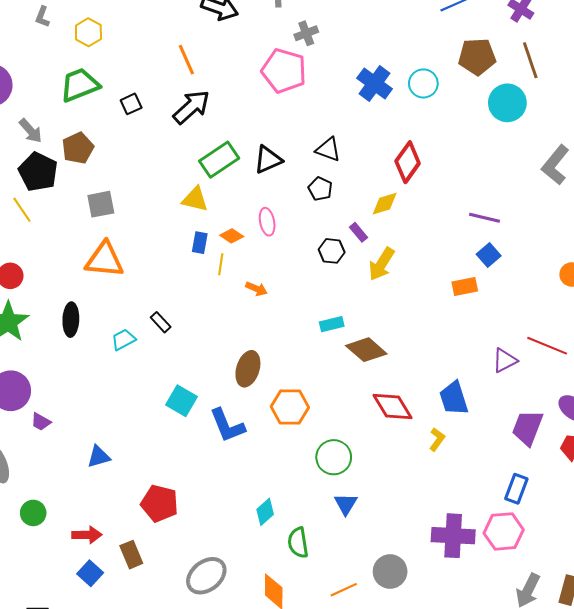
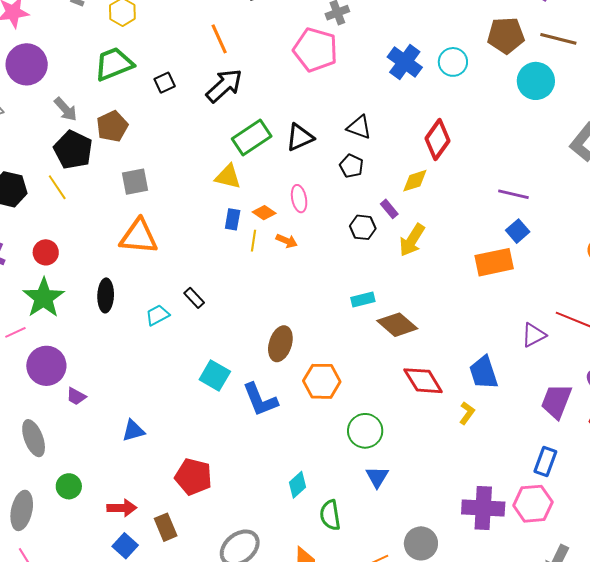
brown line: (530, 60) -> (558, 39), turned -57
orange rectangle: (465, 286) -> (494, 262), size x1.5
orange arrow: (256, 289) -> (287, 241), moved

